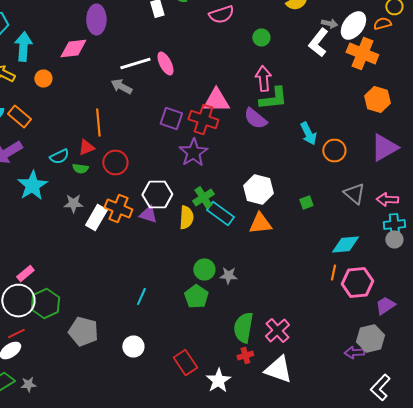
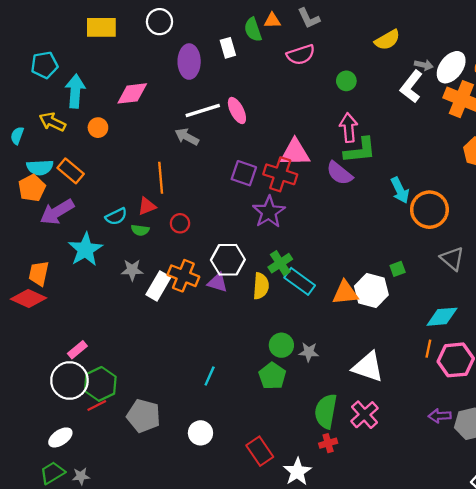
purple ellipse: (96, 20) -> (189, 62), moved
orange circle: (334, 150) -> (429, 210), size x1.4
red circle: (115, 162) -> (180, 223), size x0.7
white hexagon: (258, 190) -> (371, 291), moved
red line: (16, 334) -> (97, 406), moved
purple arrow: (354, 352) -> (440, 416), moved
white triangle: (278, 370) -> (368, 367), moved

